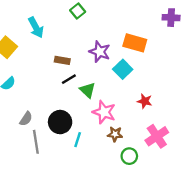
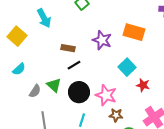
cyan square: (123, 69) -> (127, 67), moved
green triangle: (88, 90) -> (54, 85), moved
gray semicircle: (26, 119) -> (35, 91), moved
black circle: (60, 122) -> (79, 92), moved

